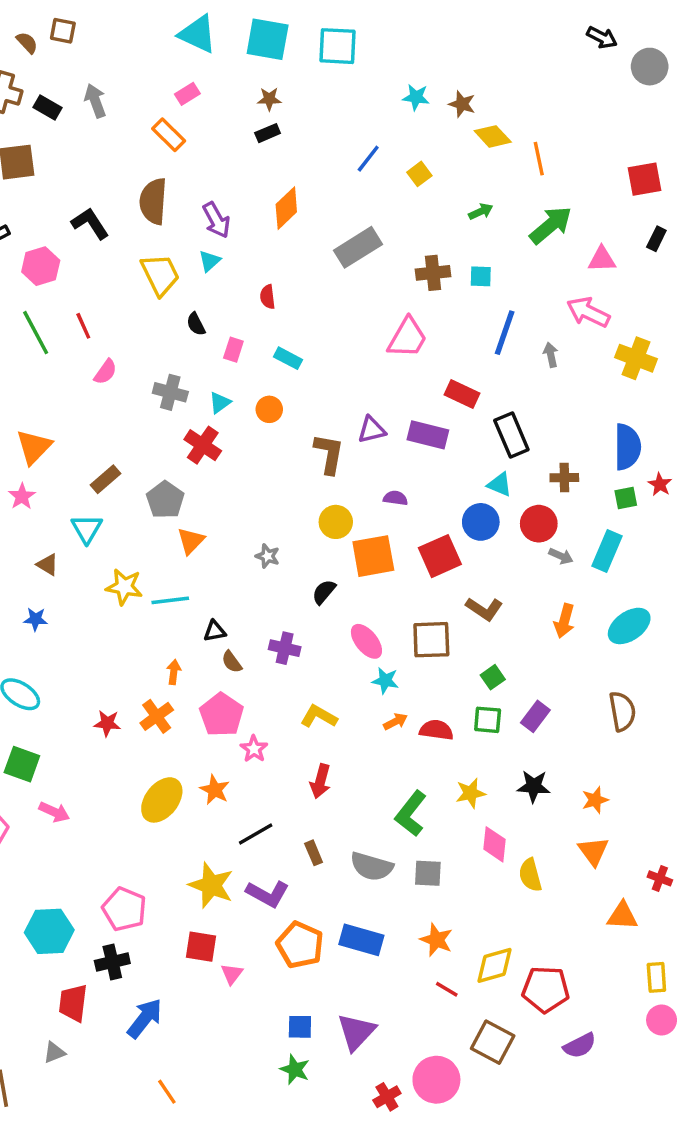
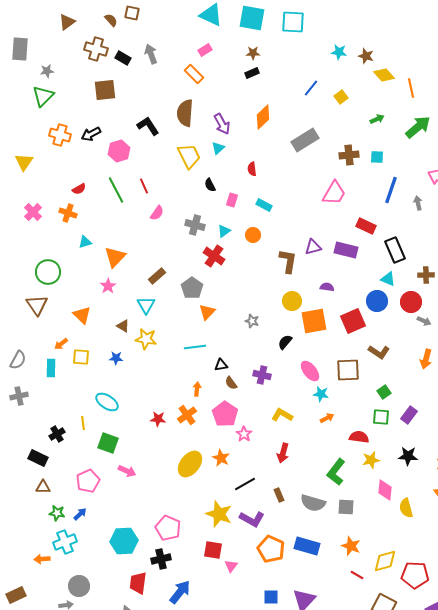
yellow star: (124, 587) -> (146, 339), moved
red semicircle: (436, 730) -> (359, 437), moved

